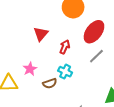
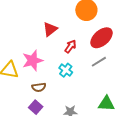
pink star: (30, 69) -> (33, 60), size x1.5
brown semicircle: (50, 83) -> (39, 87), moved

